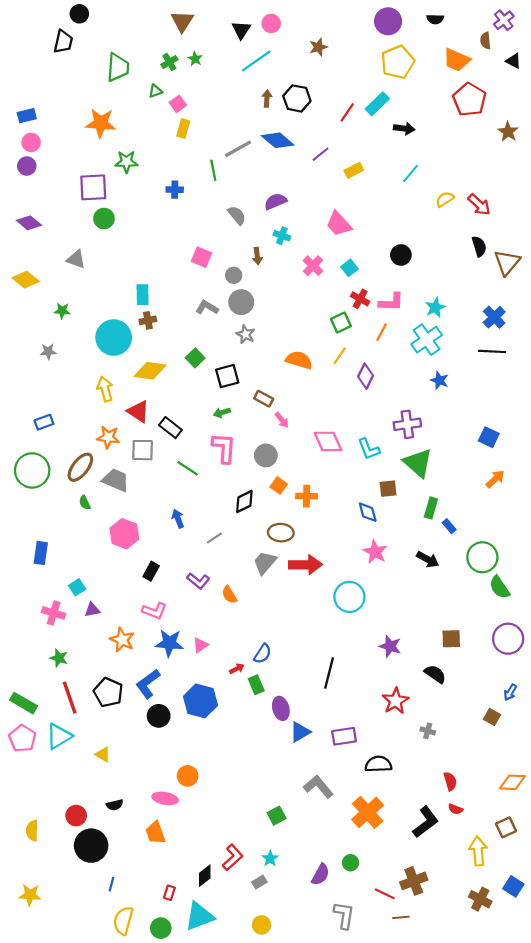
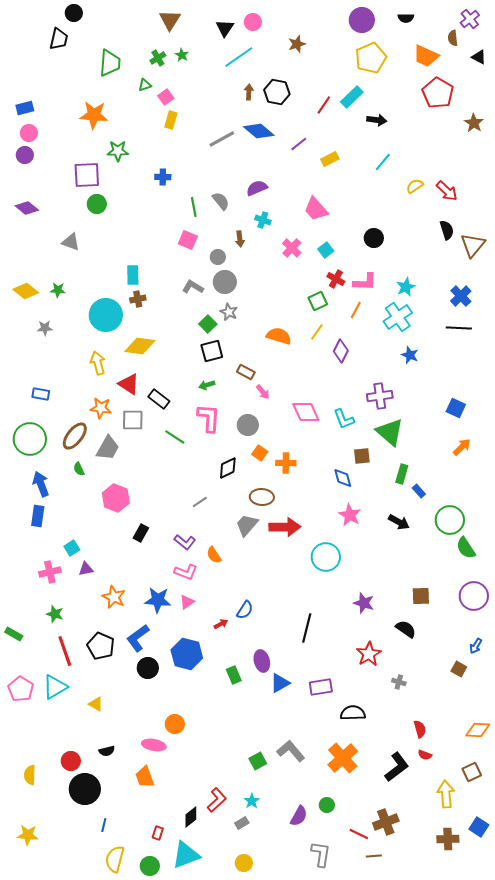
green line: (213, 170) -> (194, 207), moved
yellow diamond: (26, 280) -> (26, 291), moved
green square: (195, 358) -> (208, 324), moved
blue rectangle: (44, 422) -> (41, 394), turned 30
gray trapezoid: (116, 480) -> (108, 448), turned 96
blue arrow: (178, 519) -> (41, 484), moved, size x1.4
pink L-shape: (154, 611) -> (186, 572), moved
pink cross: (54, 613) -> (50, 572), turned -30
green rectangle: (256, 685) -> (234, 675), moved
green rectangle: (24, 703) -> (14, 634), moved, size x0.7
gray L-shape: (318, 787) -> (291, 751), moved
brown cross: (480, 899) -> (448, 839), turned -30

